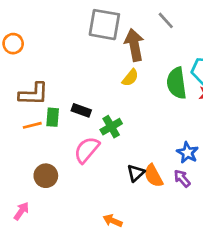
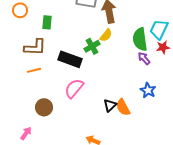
black rectangle: (81, 110) -> (70, 59), size x1.6
green rectangle: (53, 117) -> (47, 22), moved
green cross: (111, 127) -> (92, 46), moved
purple arrow: (182, 178) -> (144, 58), moved

